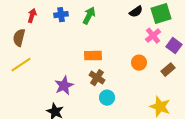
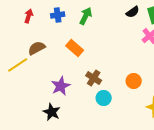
brown semicircle: (19, 38) -> (37, 48), moved, turned 48
orange rectangle: (93, 56) -> (75, 48), moved, turned 42
orange circle: (139, 63) -> (134, 81), moved

